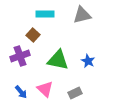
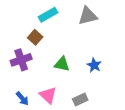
cyan rectangle: (45, 14) -> (48, 15), turned -30
green triangle: (58, 60) -> (62, 64), size x0.7

